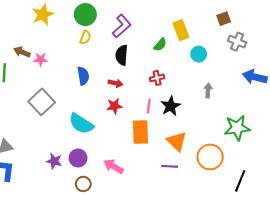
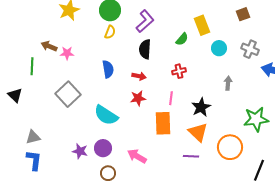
gray cross: (237, 42) -> (250, 49), moved
black star: (171, 106) -> (201, 107), moved

